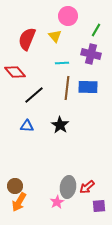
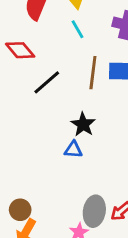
cyan line: (62, 63) -> (78, 29), moved, turned 64
blue triangle: (27, 126) -> (73, 150), moved

